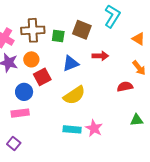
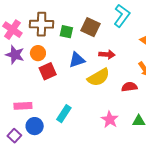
blue circle: (24, 92) -> (35, 126), moved
yellow semicircle: (74, 95) -> (99, 77), moved
pink star: (94, 128) -> (110, 120), moved
cyan rectangle: (72, 129) -> (64, 114), moved, turned -66

